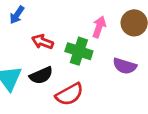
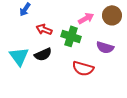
pink arrow: (99, 27) -> (86, 18), turned 42
red semicircle: (69, 94) -> (83, 68), moved, turned 45

